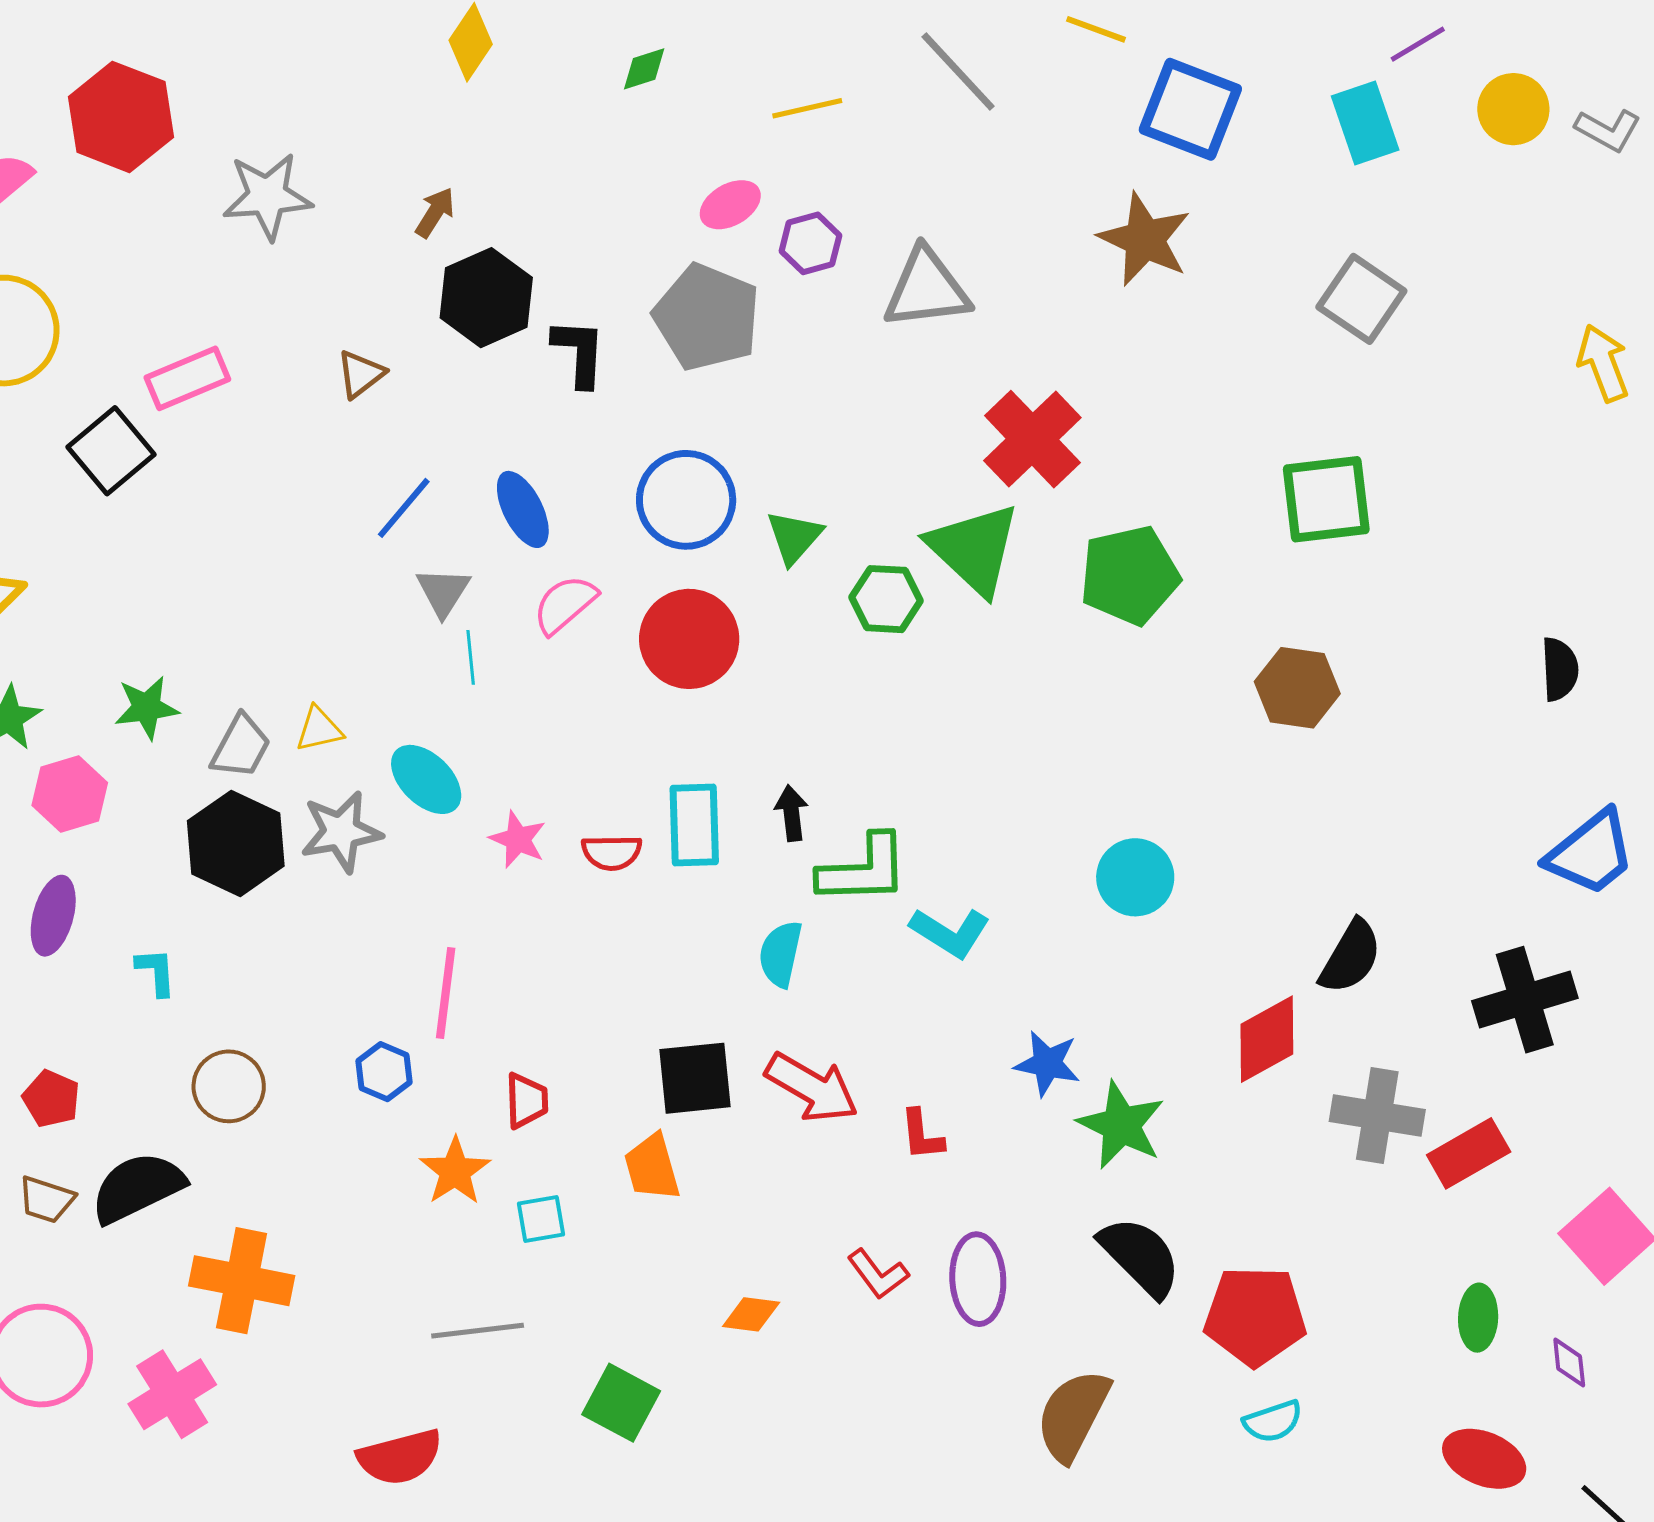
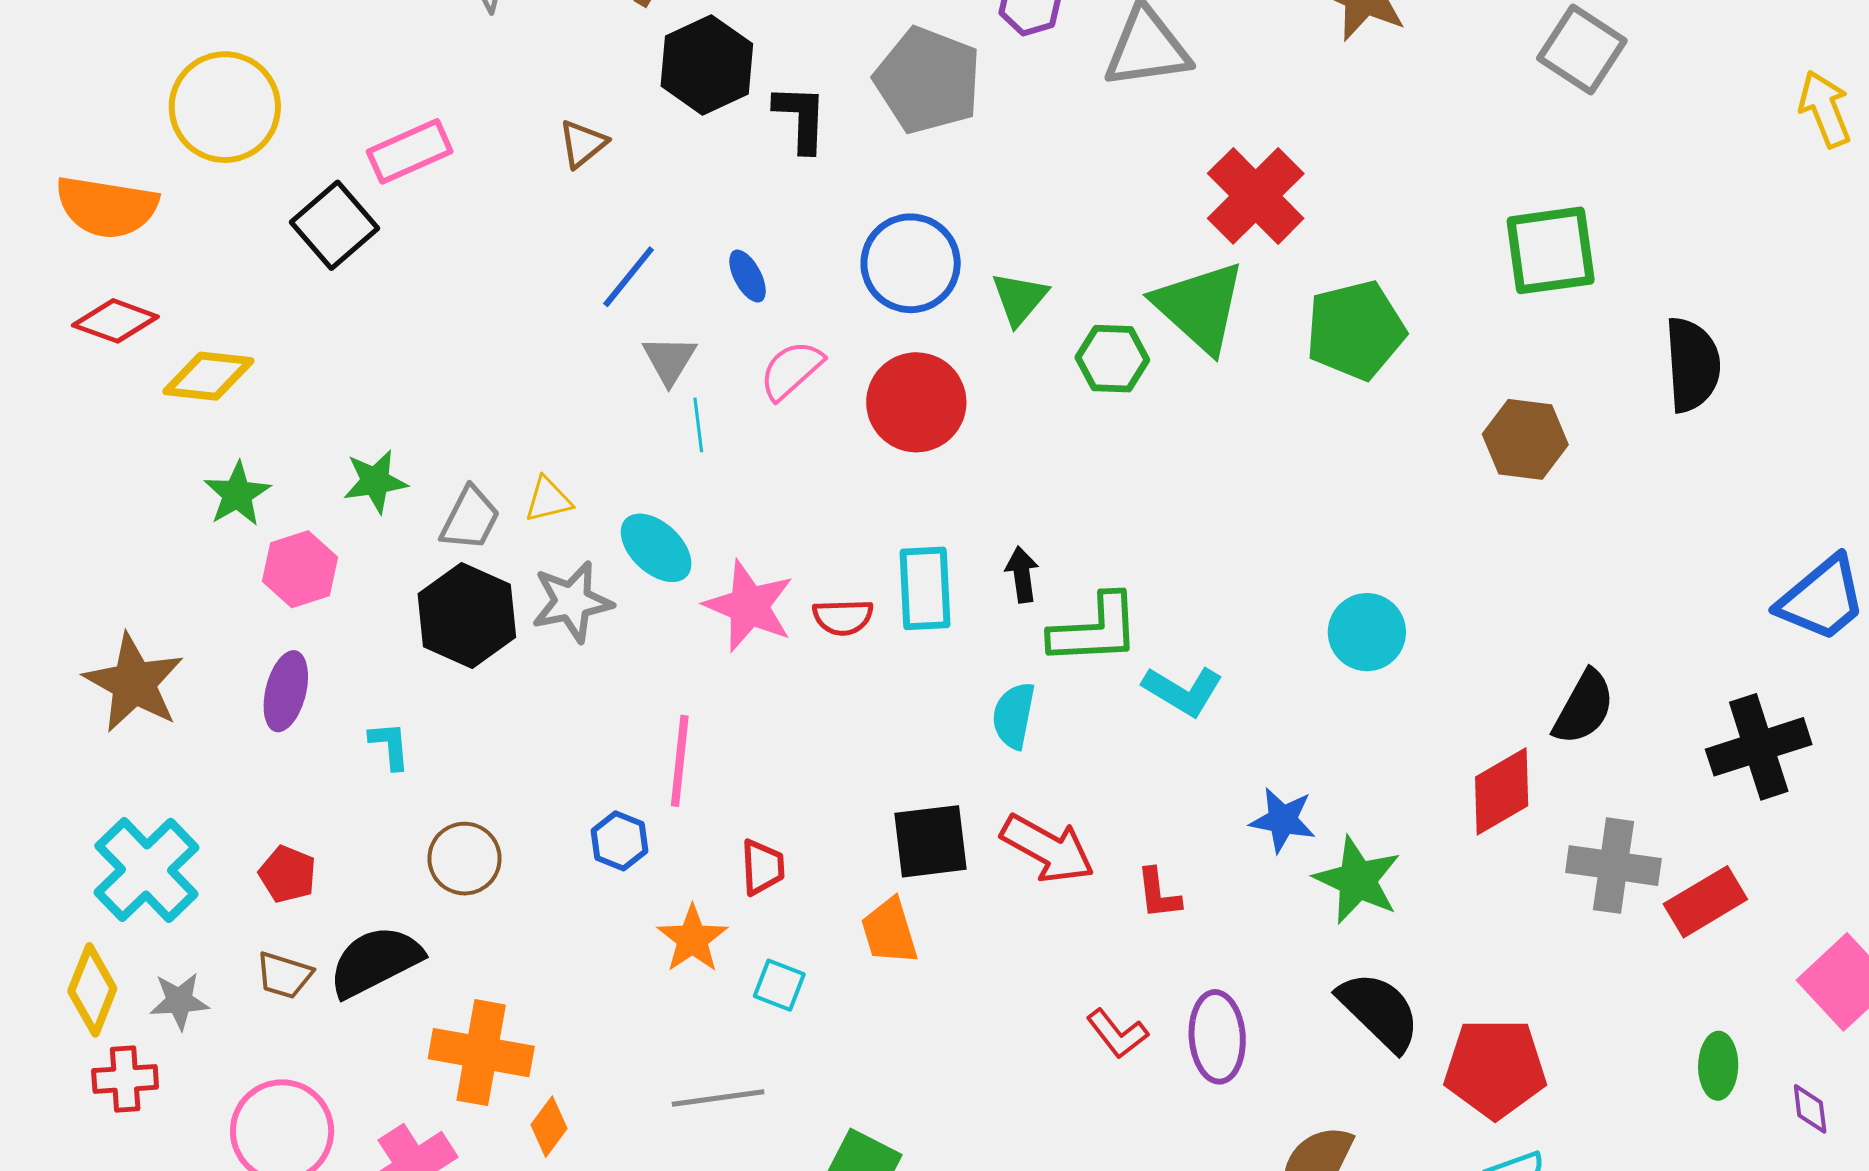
blue ellipse: (523, 509) -> (748, 276), size x0.7
black semicircle: (1560, 669) -> (1692, 365), moved, size x1.5
pink star: (518, 839) -> (749, 606), size x1.6
cyan square: (541, 1219) -> (779, 985), turned 32
orange diamond: (751, 1314) -> (549, 1127), moved, turned -60

